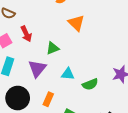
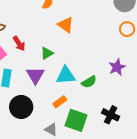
cyan triangle: (68, 74) -> (66, 75), size x1.5
orange rectangle: (48, 99) -> (60, 102), moved, turned 40

